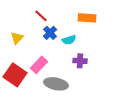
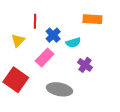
red line: (41, 16) -> (35, 21), moved, turned 48
purple cross: (80, 61) -> (85, 65), turned 32
pink rectangle: (39, 65) -> (45, 57), moved

